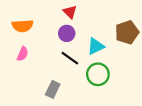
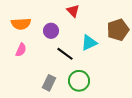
red triangle: (70, 12) -> (73, 11), moved
purple circle: (67, 33) -> (51, 31), moved
green circle: (98, 74) -> (79, 81), moved

